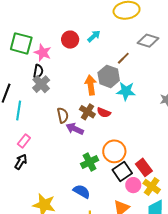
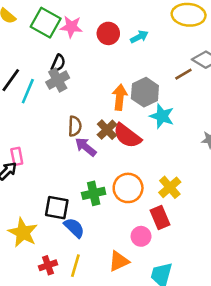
pink star: (43, 53) -> (71, 27), moved, turned -30
brown line: (123, 58) -> (183, 74), moved
cyan line: (19, 110) -> (28, 91), moved
red semicircle: (104, 113) -> (127, 136), size x1.6
pink rectangle: (24, 141) -> (17, 156), moved, turned -64
black square: (122, 171) -> (57, 208), moved, turned 30
yellow cross: (152, 186) -> (170, 187), moved

